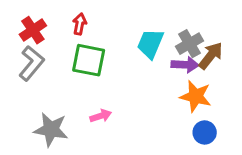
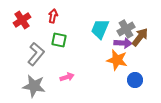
green square: (89, 60) -> (59, 40), size x0.7
gray L-shape: (31, 63) -> (36, 54), moved
orange star: (196, 96) -> (117, 60), moved
blue circle: (205, 132) -> (135, 80), moved

